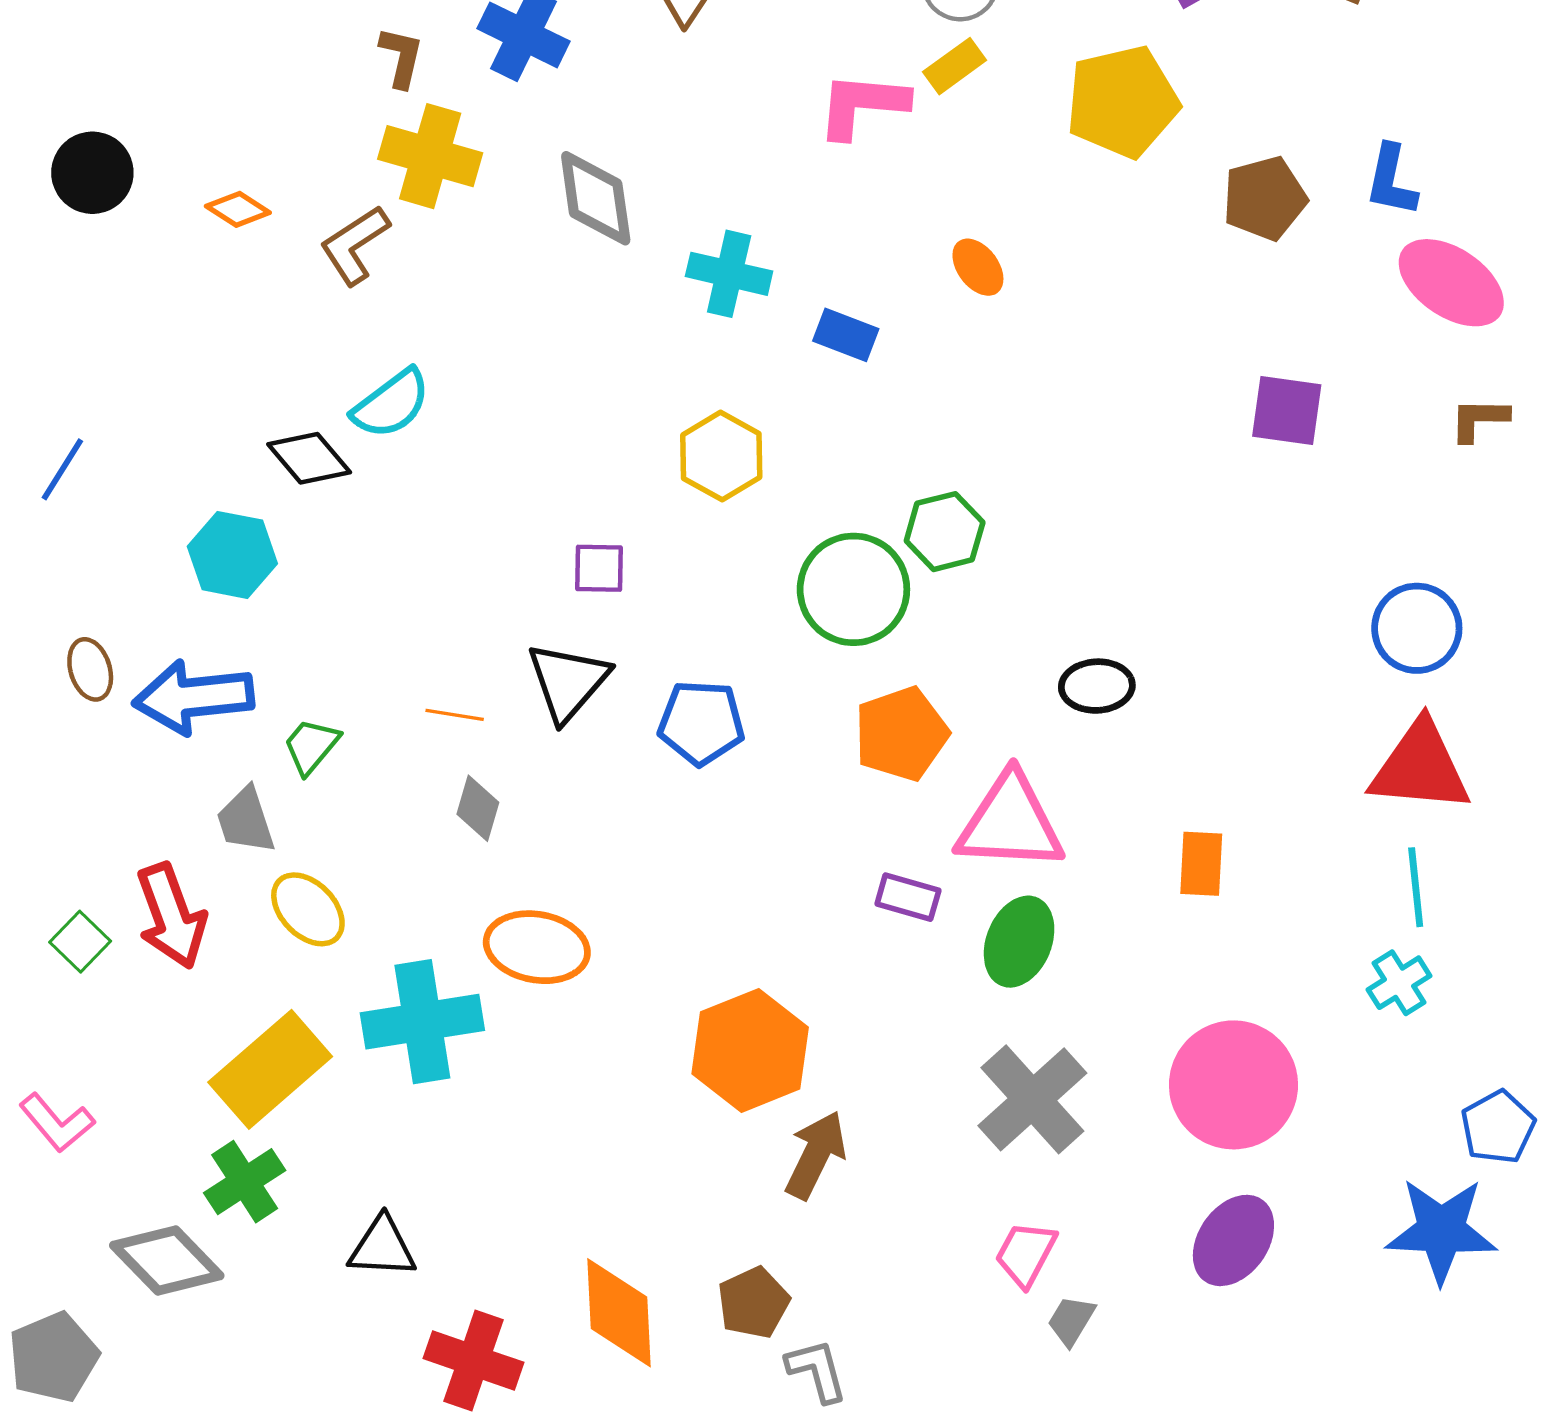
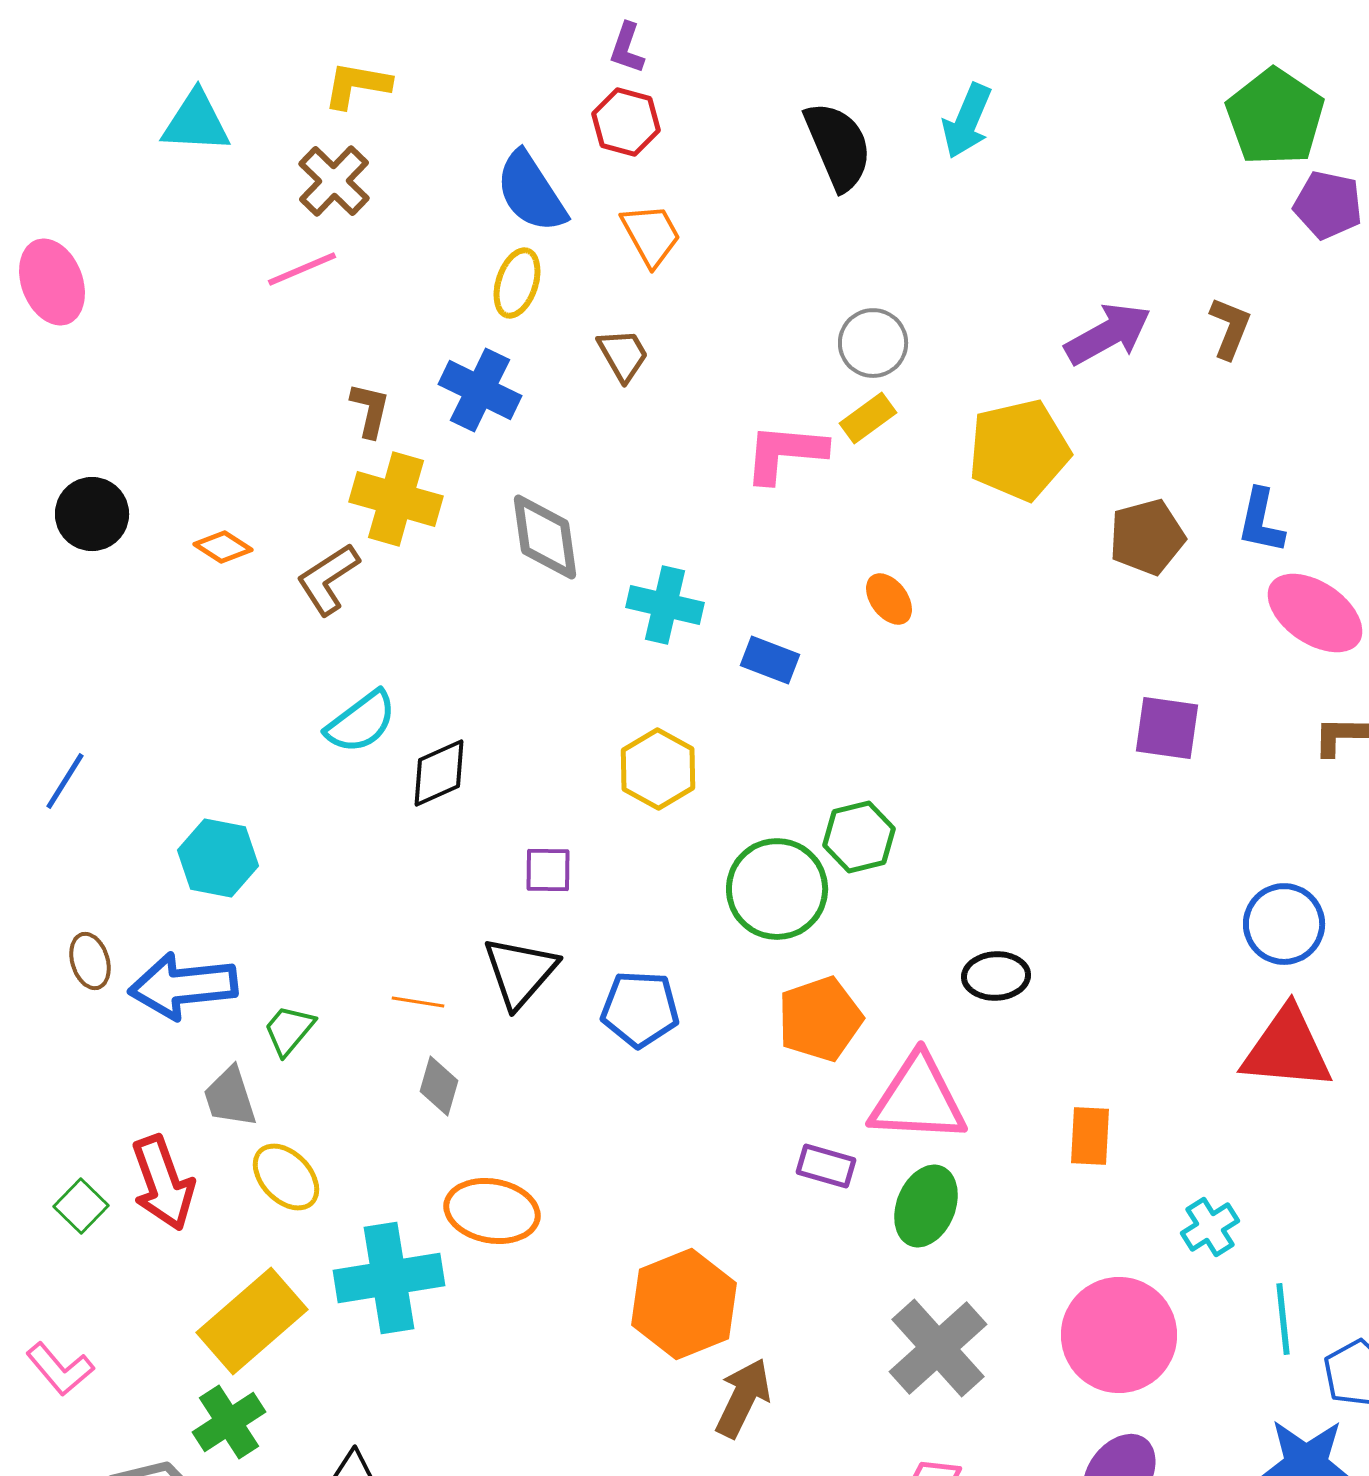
black diamond: (309, 458) -> (439, 773), moved, turned -74
cyan line: (1416, 887) -> (1283, 1319), moved
cyan cross: (1399, 983) -> (1210, 1227), moved

